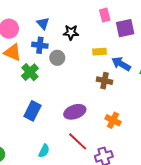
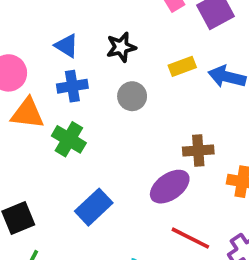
gray circle: (57, 58) -> (132, 96), moved
brown cross: (104, 81) -> (198, 150), moved
blue rectangle: (33, 111) -> (94, 207), turned 36

